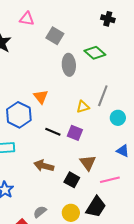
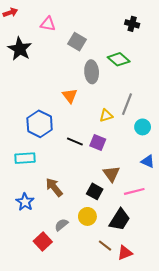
orange triangle: (41, 97) -> (70, 96), moved
brown arrow: (44, 166) -> (54, 187), moved, turned 36
yellow circle: (71, 213) -> (87, 216), moved

